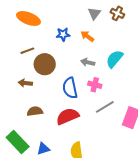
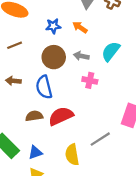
brown circle: (45, 64) -> (54, 57), moved
blue semicircle: (70, 88) -> (44, 87), moved
gray line: (105, 107) -> (100, 139), moved
brown semicircle: (35, 111) -> (34, 116), moved

